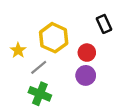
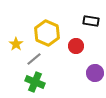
black rectangle: (104, 24) -> (91, 21), turned -56
purple circle: (86, 75) -> (95, 73), moved

